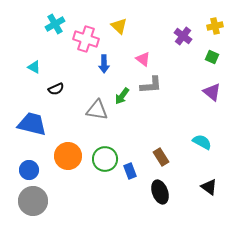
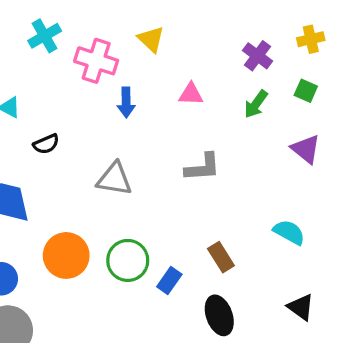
pink triangle: (143, 59) -> (191, 94), turned -35
gray L-shape: (151, 85) -> (203, 167), moved
green arrow: (122, 96) -> (256, 104), moved
blue rectangle: (130, 171) -> (169, 280), turned 56

